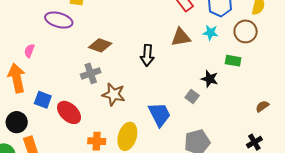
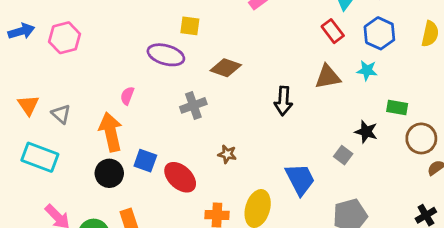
brown circle: (246, 31) -> (421, 138), moved
brown diamond: (100, 45) -> (226, 68), moved
gray cross: (91, 73) -> (193, 105), moved
brown star: (114, 94) -> (227, 154), moved, size x0.6
black circle: (17, 122) -> (109, 173), moved

